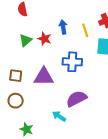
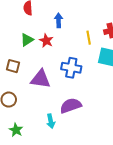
blue arrow: (63, 27) -> (59, 20), moved
brown square: (16, 76) -> (13, 66), moved
cyan arrow: (59, 116) -> (51, 121), turned -144

